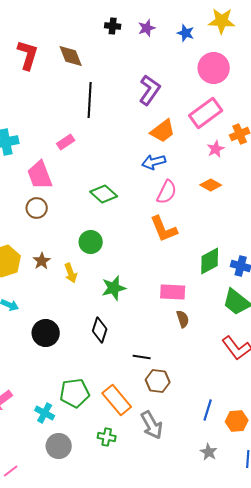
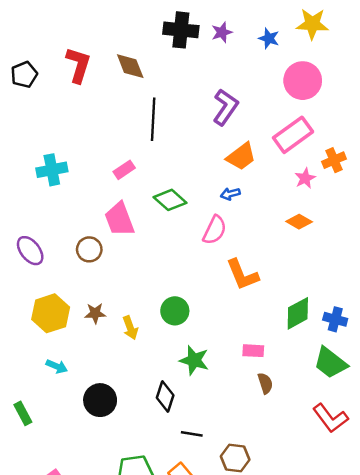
black cross: (113, 26) -> (181, 30), size x1.8
blue arrow: (154, 162) -> (230, 194), size x0.7
pink trapezoid: (40, 175) -> (119, 219), moved
pink semicircle: (167, 192) -> (215, 230), moved
green diamond: (104, 194) -> (170, 200), moved
green circle: (91, 242) -> (175, 311), moved
brown star: (42, 261) -> (95, 313), turned 30
green star: (114, 288) -> (194, 360), moved, turned 30
pink rectangle: (173, 292) -> (253, 351), size x0.7
black line: (142, 357) -> (192, 434), moved

